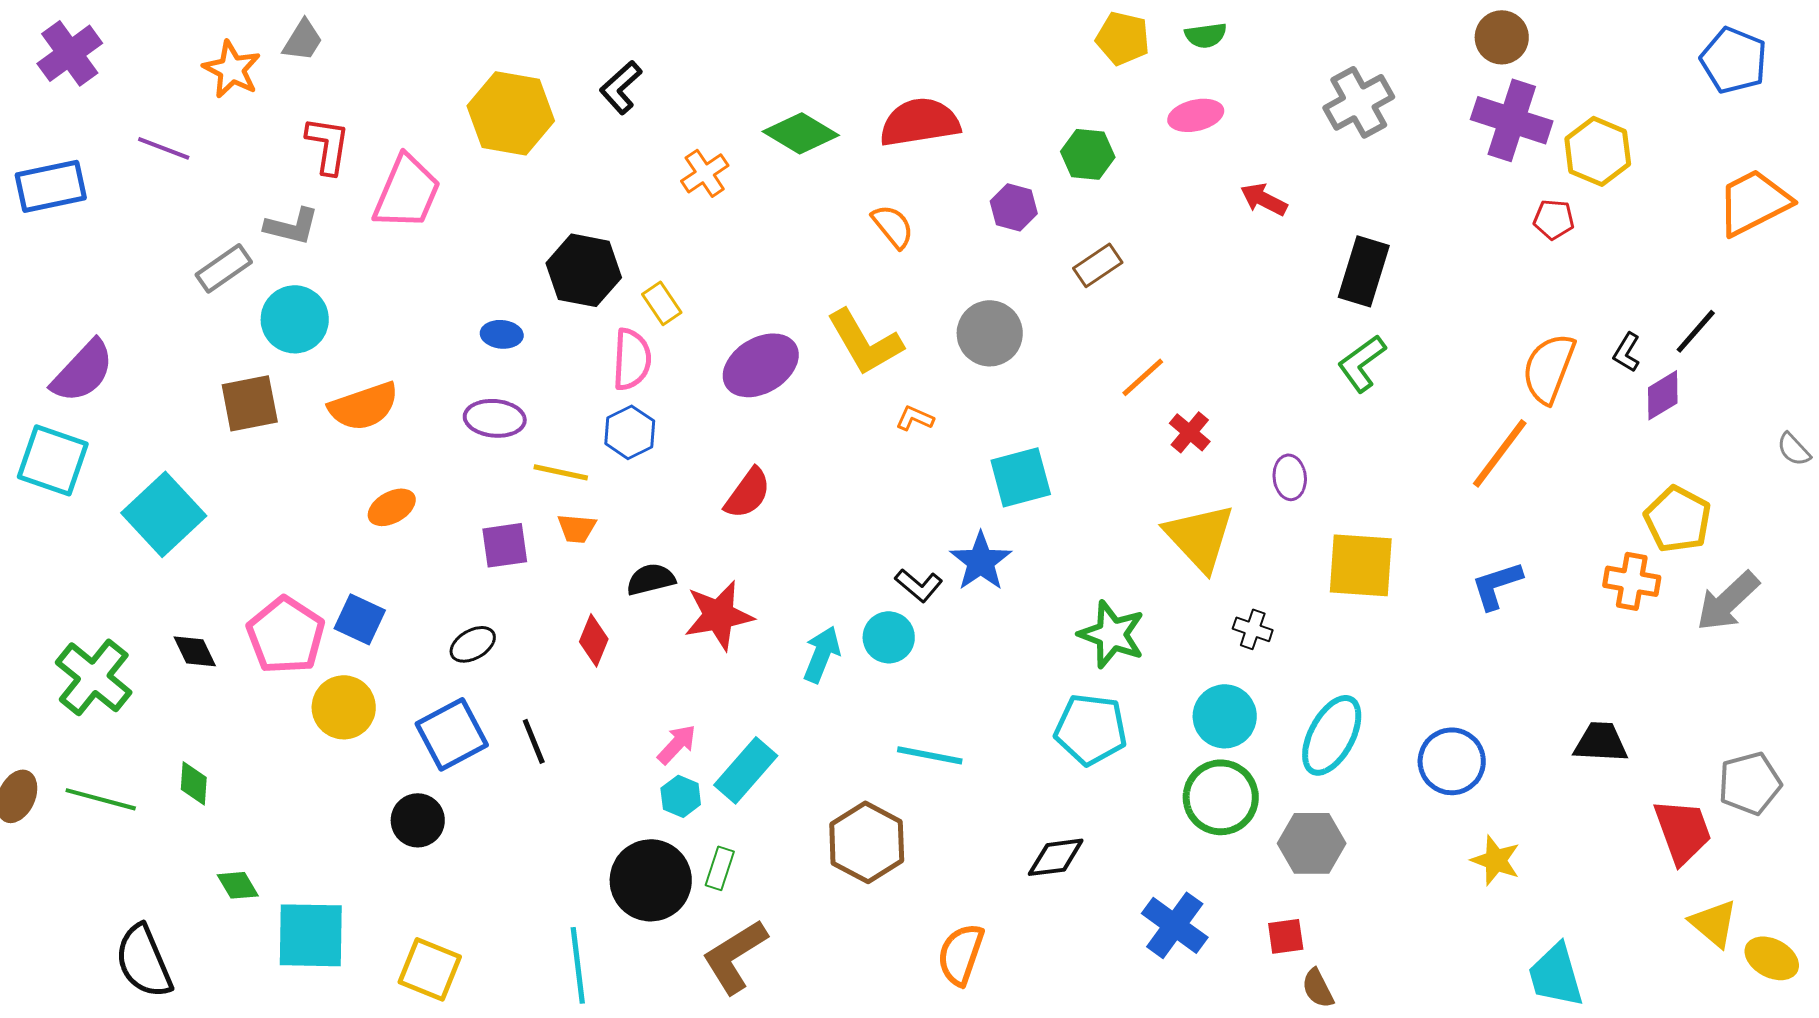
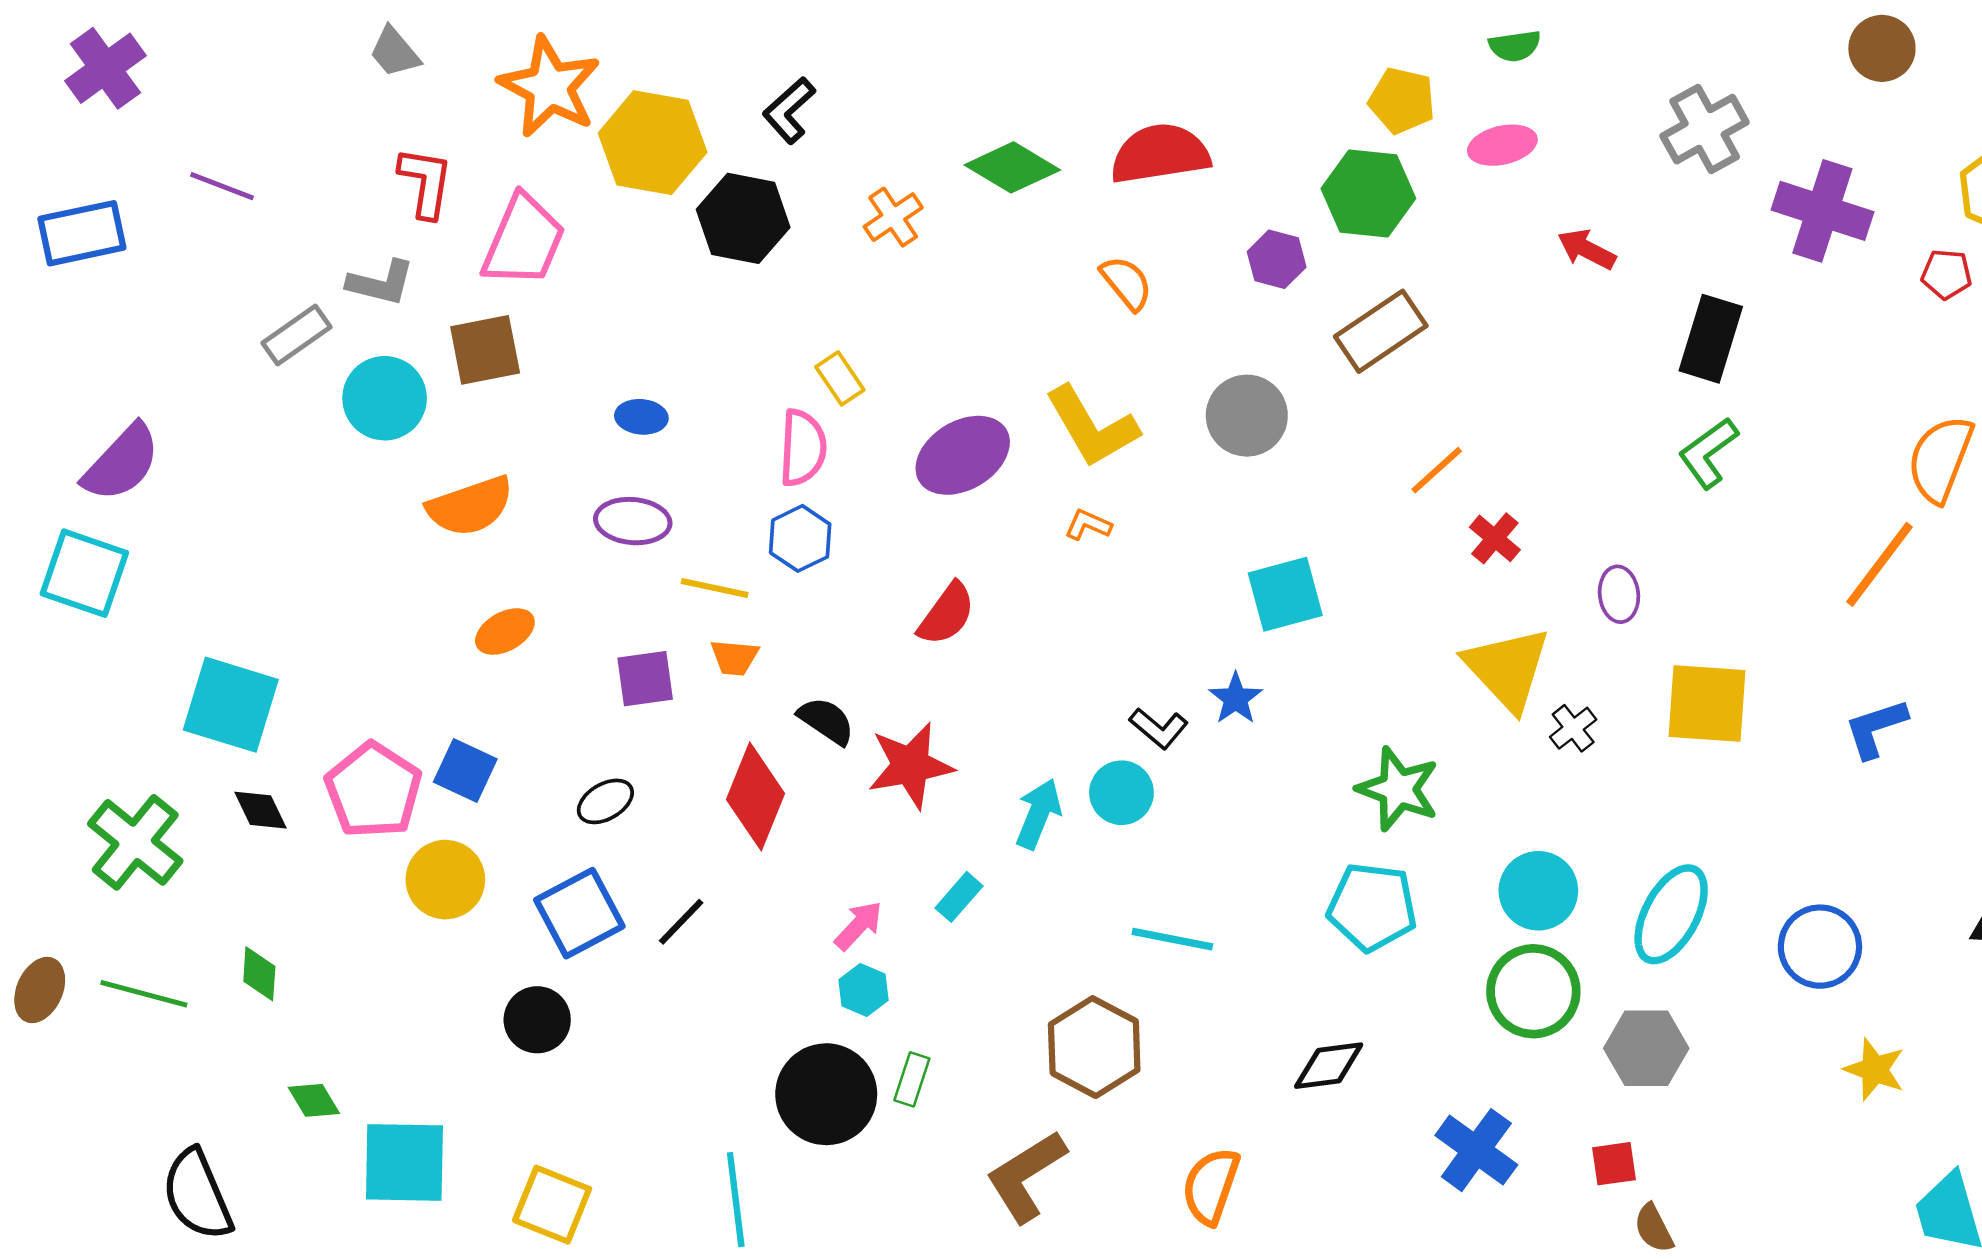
yellow pentagon: (1123, 38) -> (1402, 100), moved
gray trapezoid: (303, 40) -> (395, 52), turned 108
orange star: (232, 69) -> (550, 87), moved, size x1.4
purple cross: (1512, 120) -> (1822, 211), moved
green hexagon: (1088, 154) -> (1368, 194), size x1.4
brown rectangle: (1098, 265) -> (1381, 331), size x1.5
black hexagon: (584, 270) -> (743, 218), moved
brown square: (250, 403) -> (485, 350), moved
orange L-shape: (915, 418) -> (1088, 525), moved
cyan square: (164, 514) -> (231, 705), moved, turned -30
blue star: (981, 561) -> (1236, 698), size x0.7
black semicircle: (651, 579) -> (826, 721), turned 48
black cross: (1253, 629) -> (1573, 728), moved, turned 33
red diamond: (594, 640) -> (756, 796), size x1.6
black line: (534, 741) -> (681, 922), turned 66
cyan rectangle: (746, 770) -> (959, 897), moved, size x0.6
brown L-shape: (735, 956) -> (1026, 1176), moved

